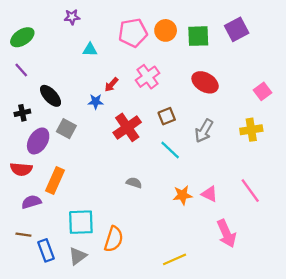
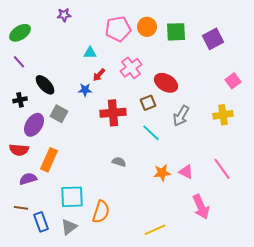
purple square: (237, 29) -> (213, 39), moved
cyan triangle: (90, 50) -> (90, 53), moved
red ellipse: (205, 82) -> (166, 83), moved
red cross: (127, 127) -> (113, 113), turned 30

